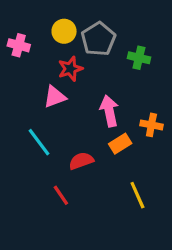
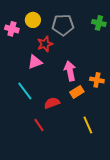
yellow circle: (64, 31) -> (33, 20), moved
gray pentagon: (98, 39) -> (63, 25), turned 30
green cross: (139, 58) -> (99, 23), moved

